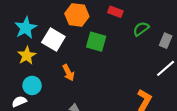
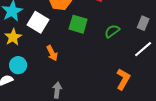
green semicircle: (141, 29) -> (112, 31), moved

